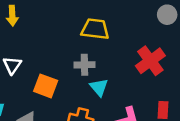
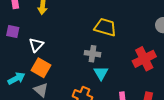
orange square: (46, 86) -> (41, 68), moved

